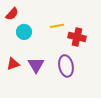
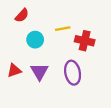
red semicircle: (12, 14) -> (22, 15), moved
cyan circle: (24, 32) -> (35, 40), moved

